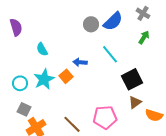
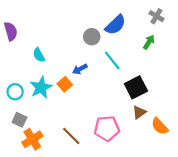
gray cross: (143, 13) -> (156, 16), moved
gray circle: (91, 24) -> (92, 37), moved
blue arrow: (80, 62) -> (80, 69), turned -32
orange semicircle: (154, 115) -> (160, 126), turned 30

